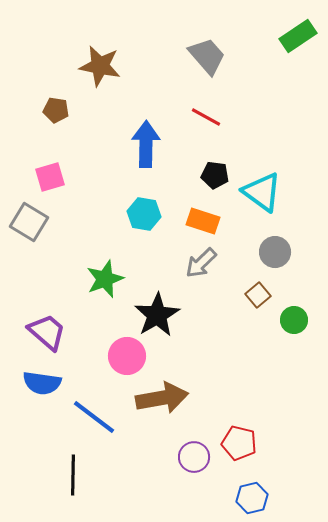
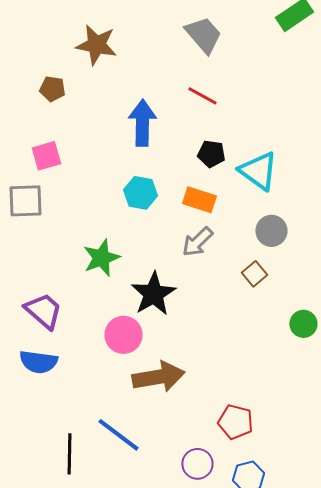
gray square: (29, 222) -> (25, 201), turned -33
green circle: (294, 320) -> (303, 324), moved
blue line: (94, 417) -> (118, 435), moved
purple circle: (194, 457) -> (197, 464), moved

